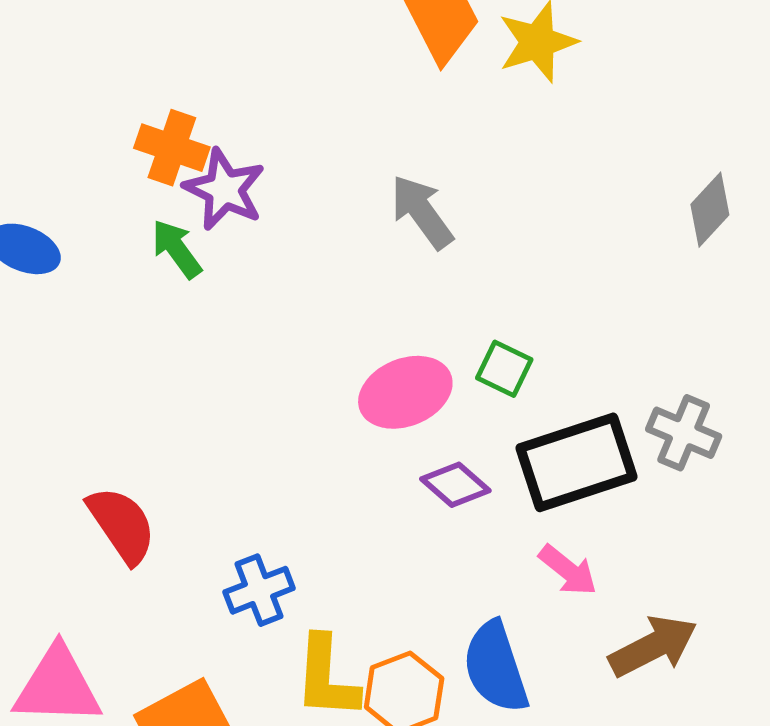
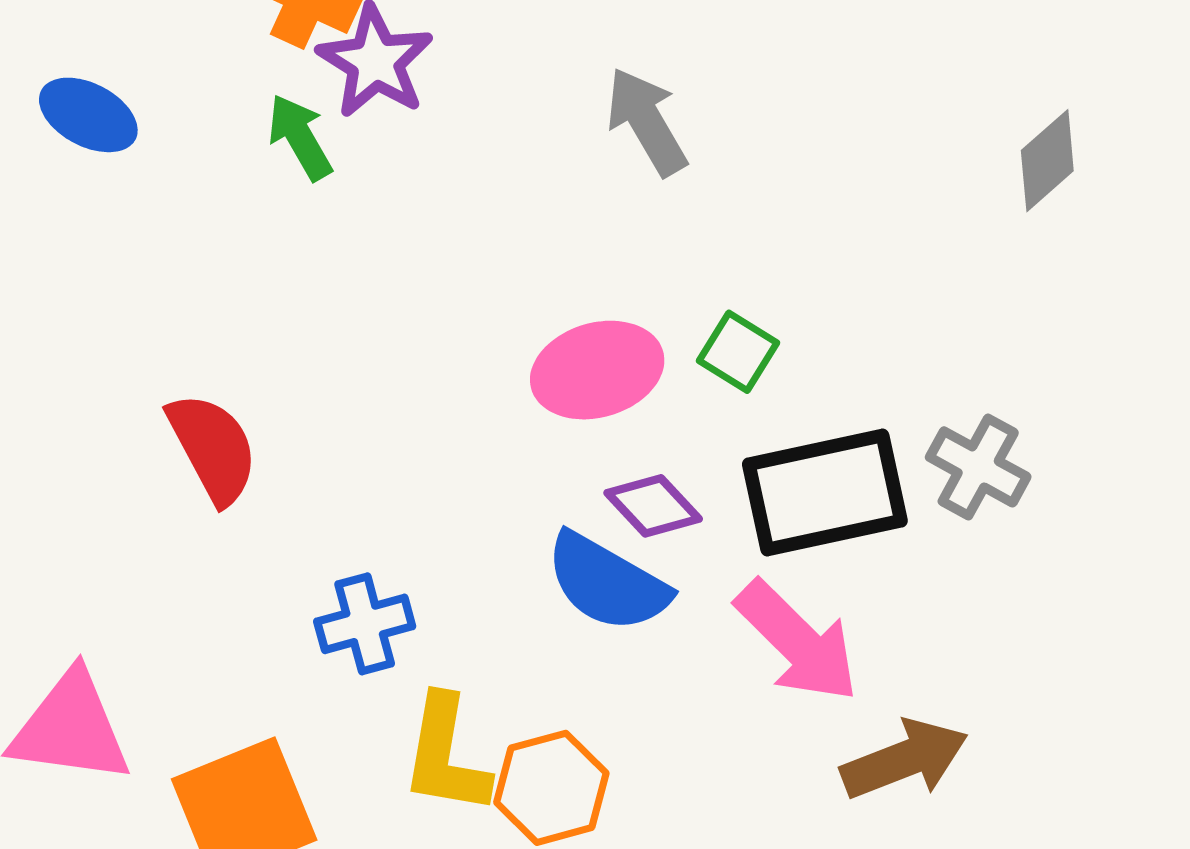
red semicircle: (122, 525) -> (213, 448), moved
pink arrow: (568, 570) -> (797, 641), size x1.6
blue semicircle: (496, 667) -> (607, 582), moved, turned -48

